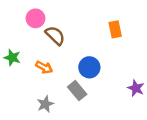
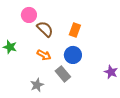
orange rectangle: (115, 29) -> (75, 30), moved, turned 32
orange arrow: (44, 67) -> (44, 55), moved

